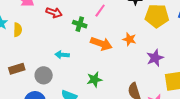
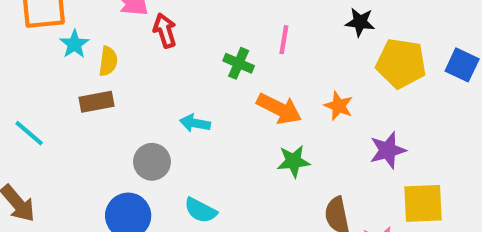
pink line: (100, 11) -> (284, 40), turned -32
red arrow: (54, 13) -> (165, 31), moved, turned -133
brown rectangle: (17, 69) -> (96, 102), moved
green star: (94, 79) -> (293, 161), moved

